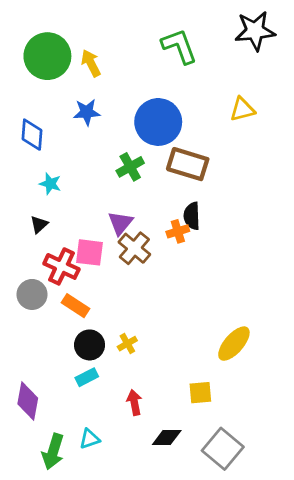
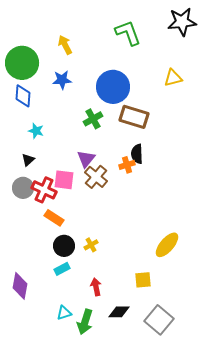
green circle: (47, 56) -> (22, 63), moved
gray circle: (32, 294) -> (23, 188), moved
green arrow: (53, 452) -> (85, 322), moved

